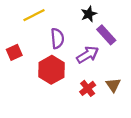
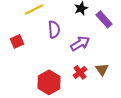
purple rectangle: (106, 35) -> (104, 19), moved
red hexagon: (52, 70) -> (49, 82), moved

